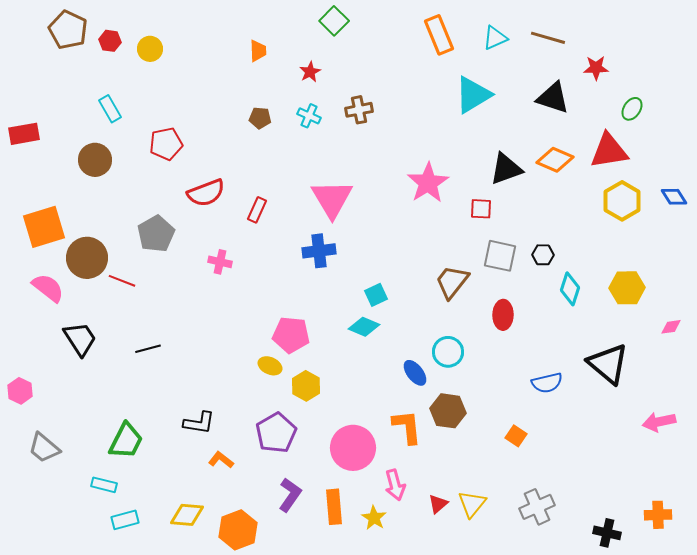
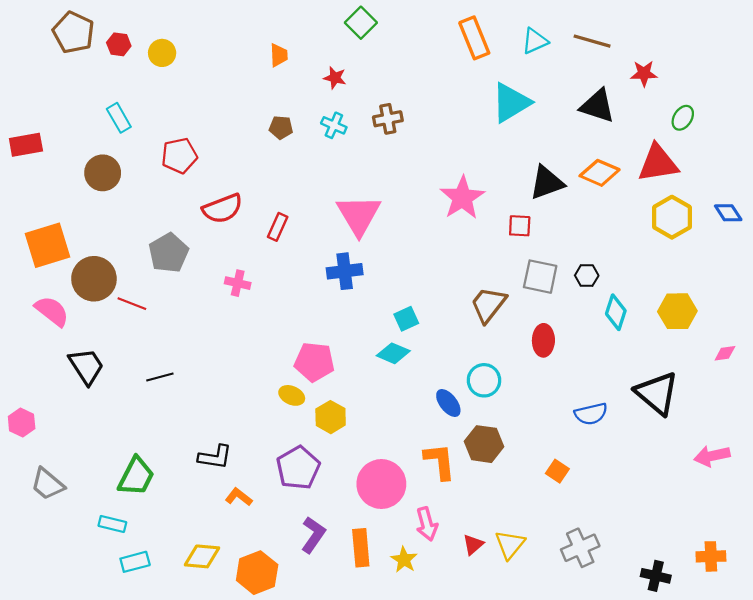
red star: (310, 72) -> (335, 78), turned -30

